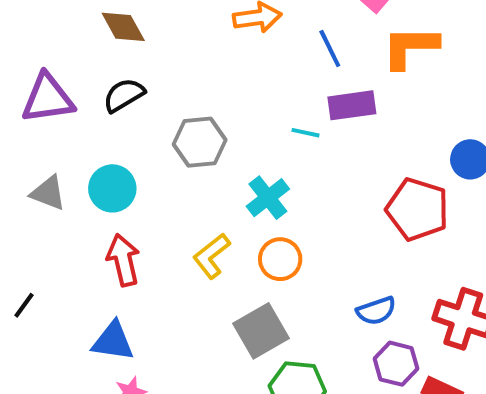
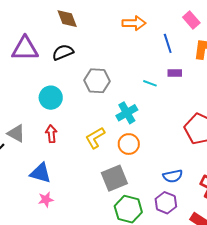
purple rectangle: (352, 105) -> (175, 73), size x0.6
gray triangle: (48, 193) -> (16, 133), moved
red arrow: (123, 260) -> (51, 134), size x0.7
purple hexagon: (396, 364) -> (166, 203), moved

